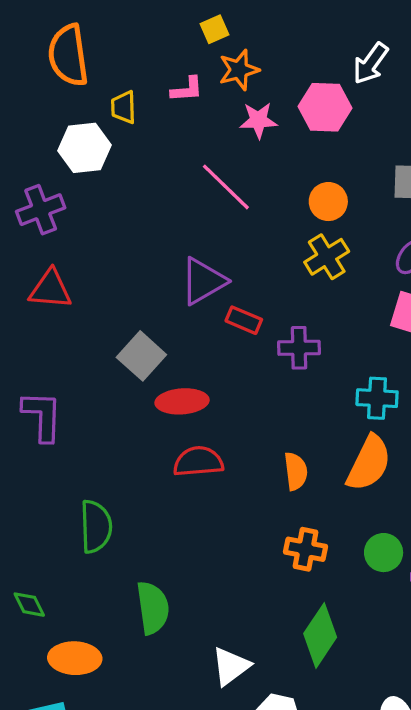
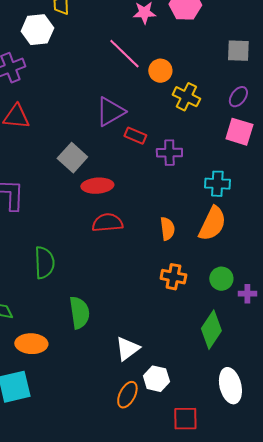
orange circle: (328, 202) -> (160, 71), moved
yellow cross: (327, 257) -> (186, 97), turned -32
green diamond: (320, 635) -> (211, 330), moved

